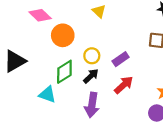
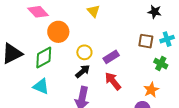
green diamond: (64, 72) -> (44, 58), moved
red arrow: (124, 85) -> (113, 81), turned -90

